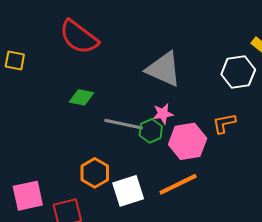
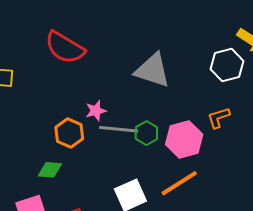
green diamond: (81, 97) -> (50, 170), moved
pink star: (163, 114) -> (96, 111), moved
orange hexagon: (95, 173) -> (69, 133), moved

